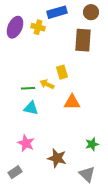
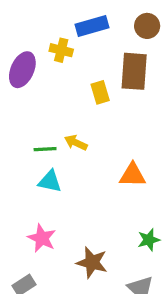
purple ellipse: (15, 27) -> (22, 70), moved
yellow rectangle: (62, 72) -> (100, 92), moved
orange triangle: (72, 102) -> (133, 175), moved

